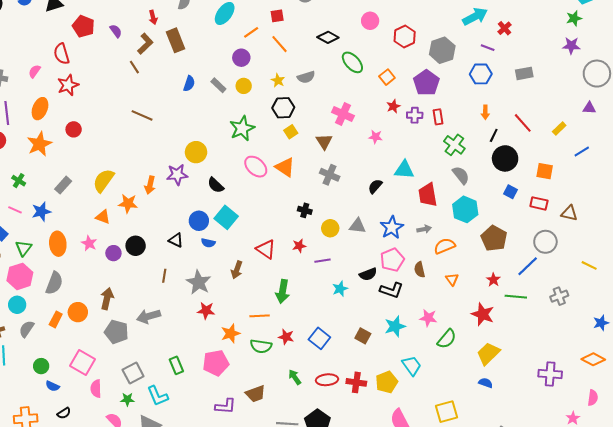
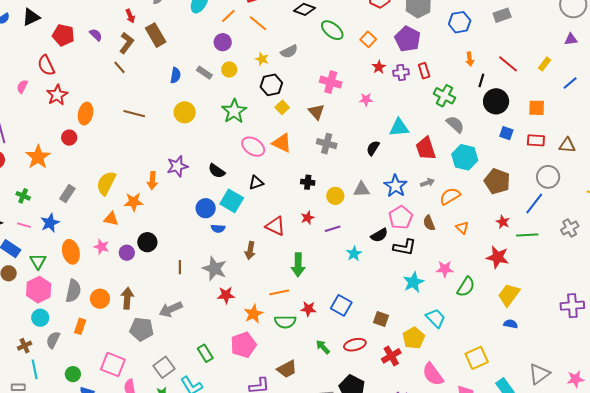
orange ellipse: (40, 109) -> (86, 114), moved
yellow circle: (196, 152) -> (185, 112), moved
black triangle: (176, 240) -> (256, 183), moved, turned -35
orange circle: (78, 312) -> (100, 299), moved
brown square: (363, 336) -> (381, 319), moved
red cross: (356, 382) -> (391, 356), moved, turned -30

